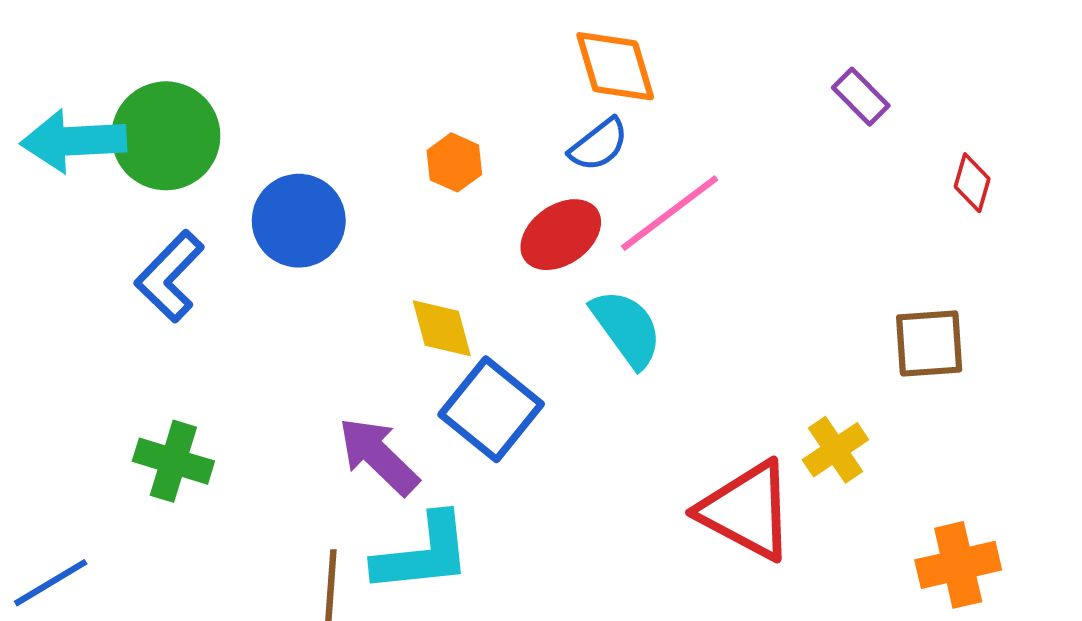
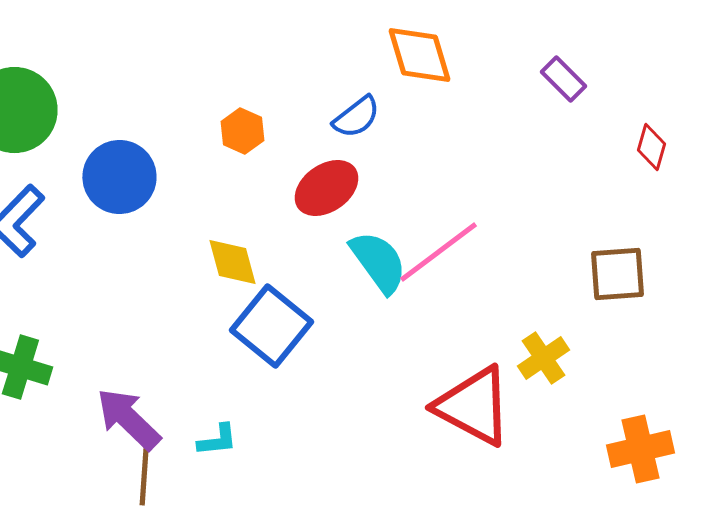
orange diamond: (615, 66) -> (419, 55), moved
pink line: (670, 213) -> (438, 252), moved
purple arrow: (378, 456) -> (128, 419), moved
cyan L-shape: (423, 554) -> (217, 440), size x0.5

